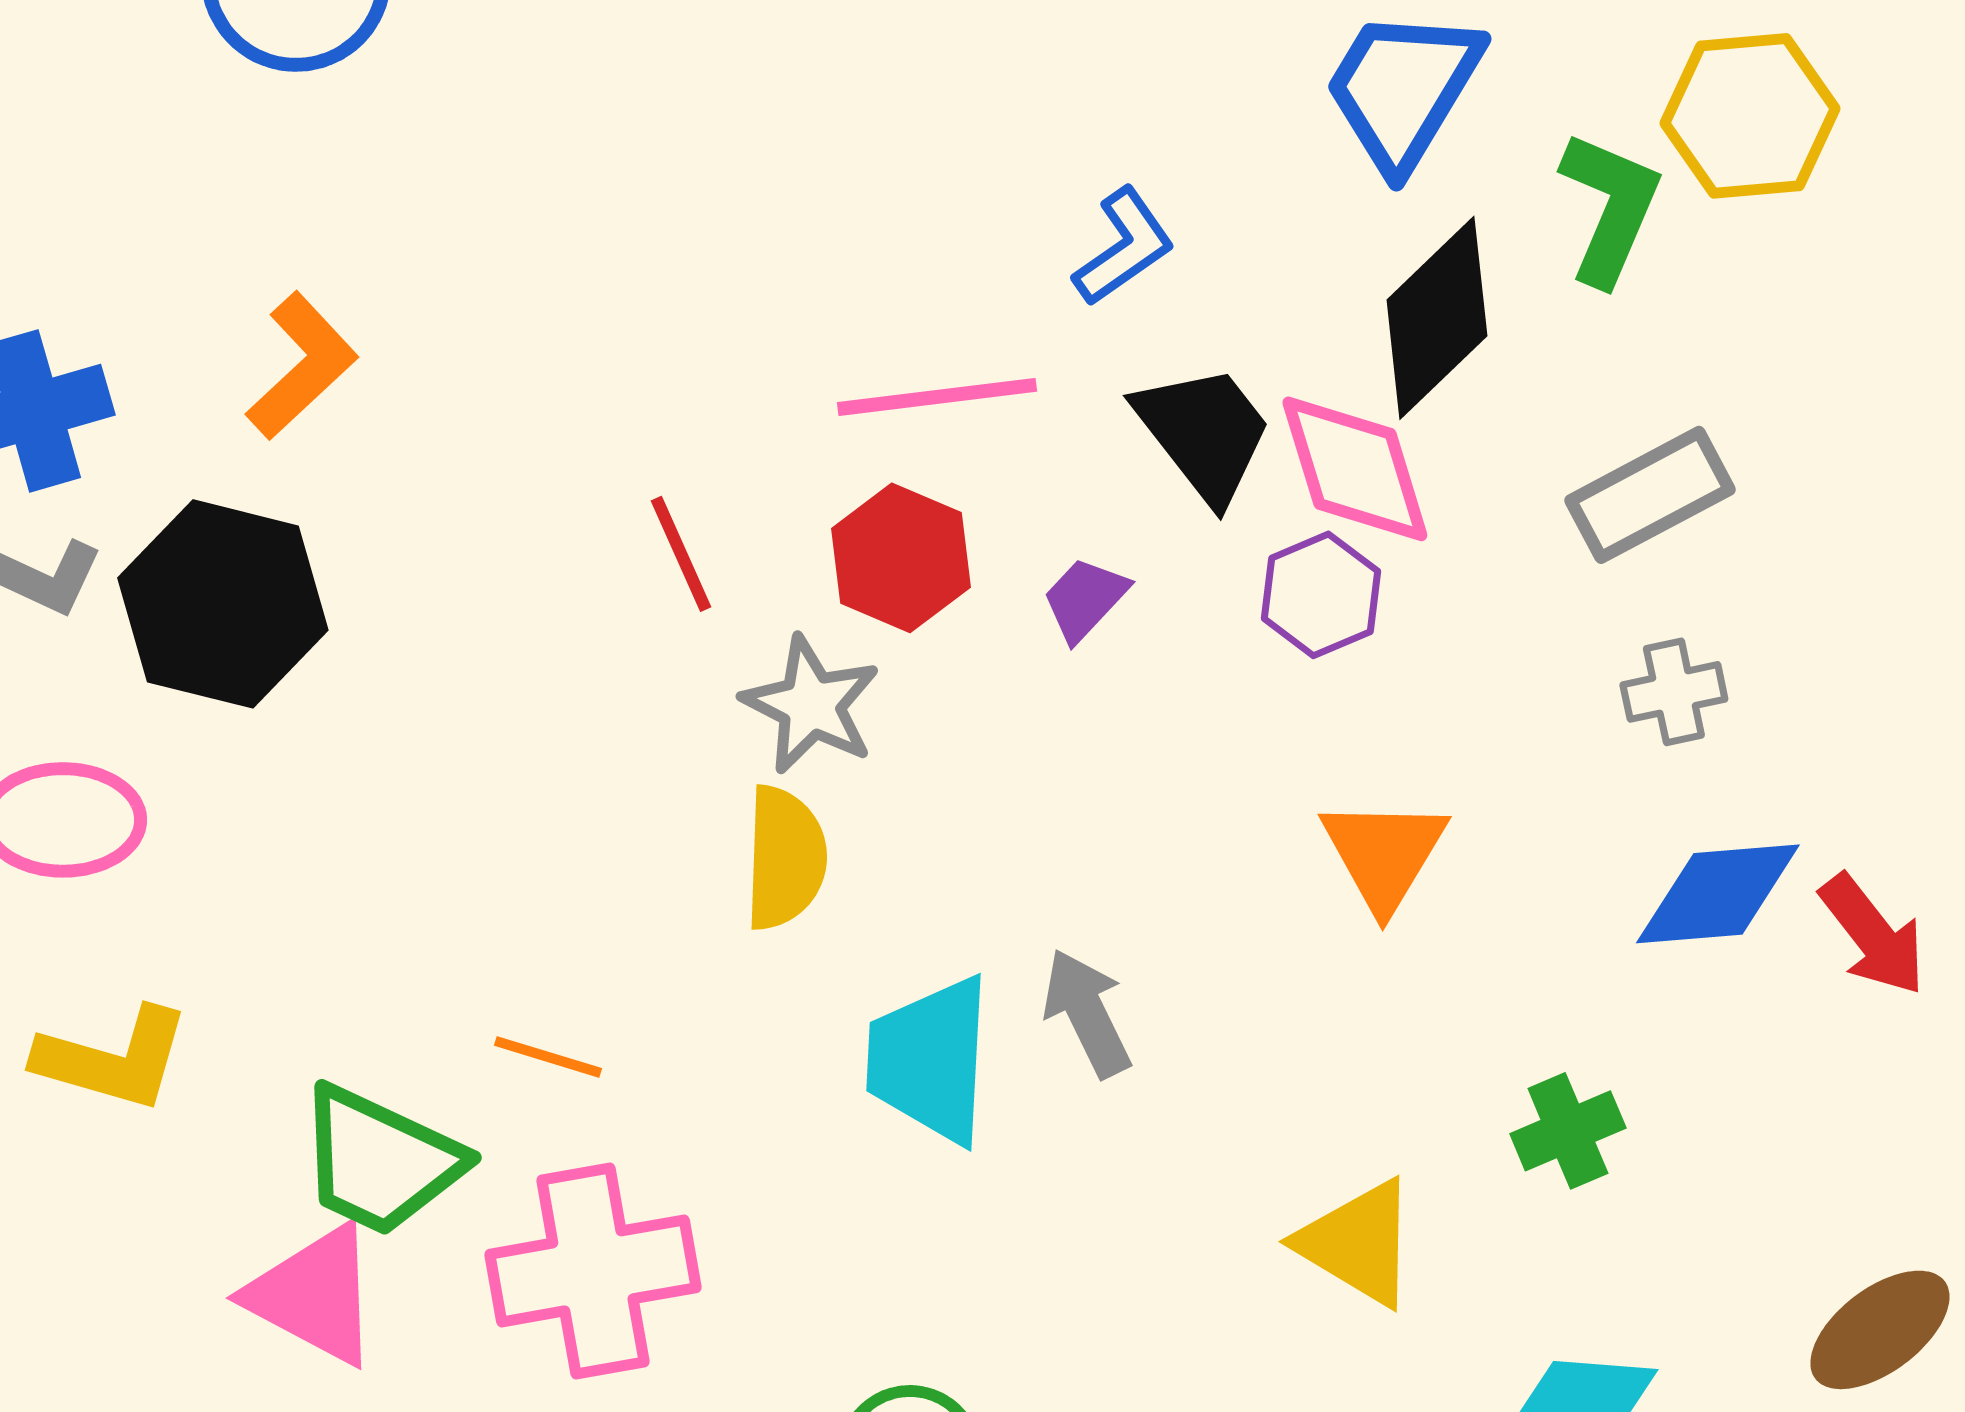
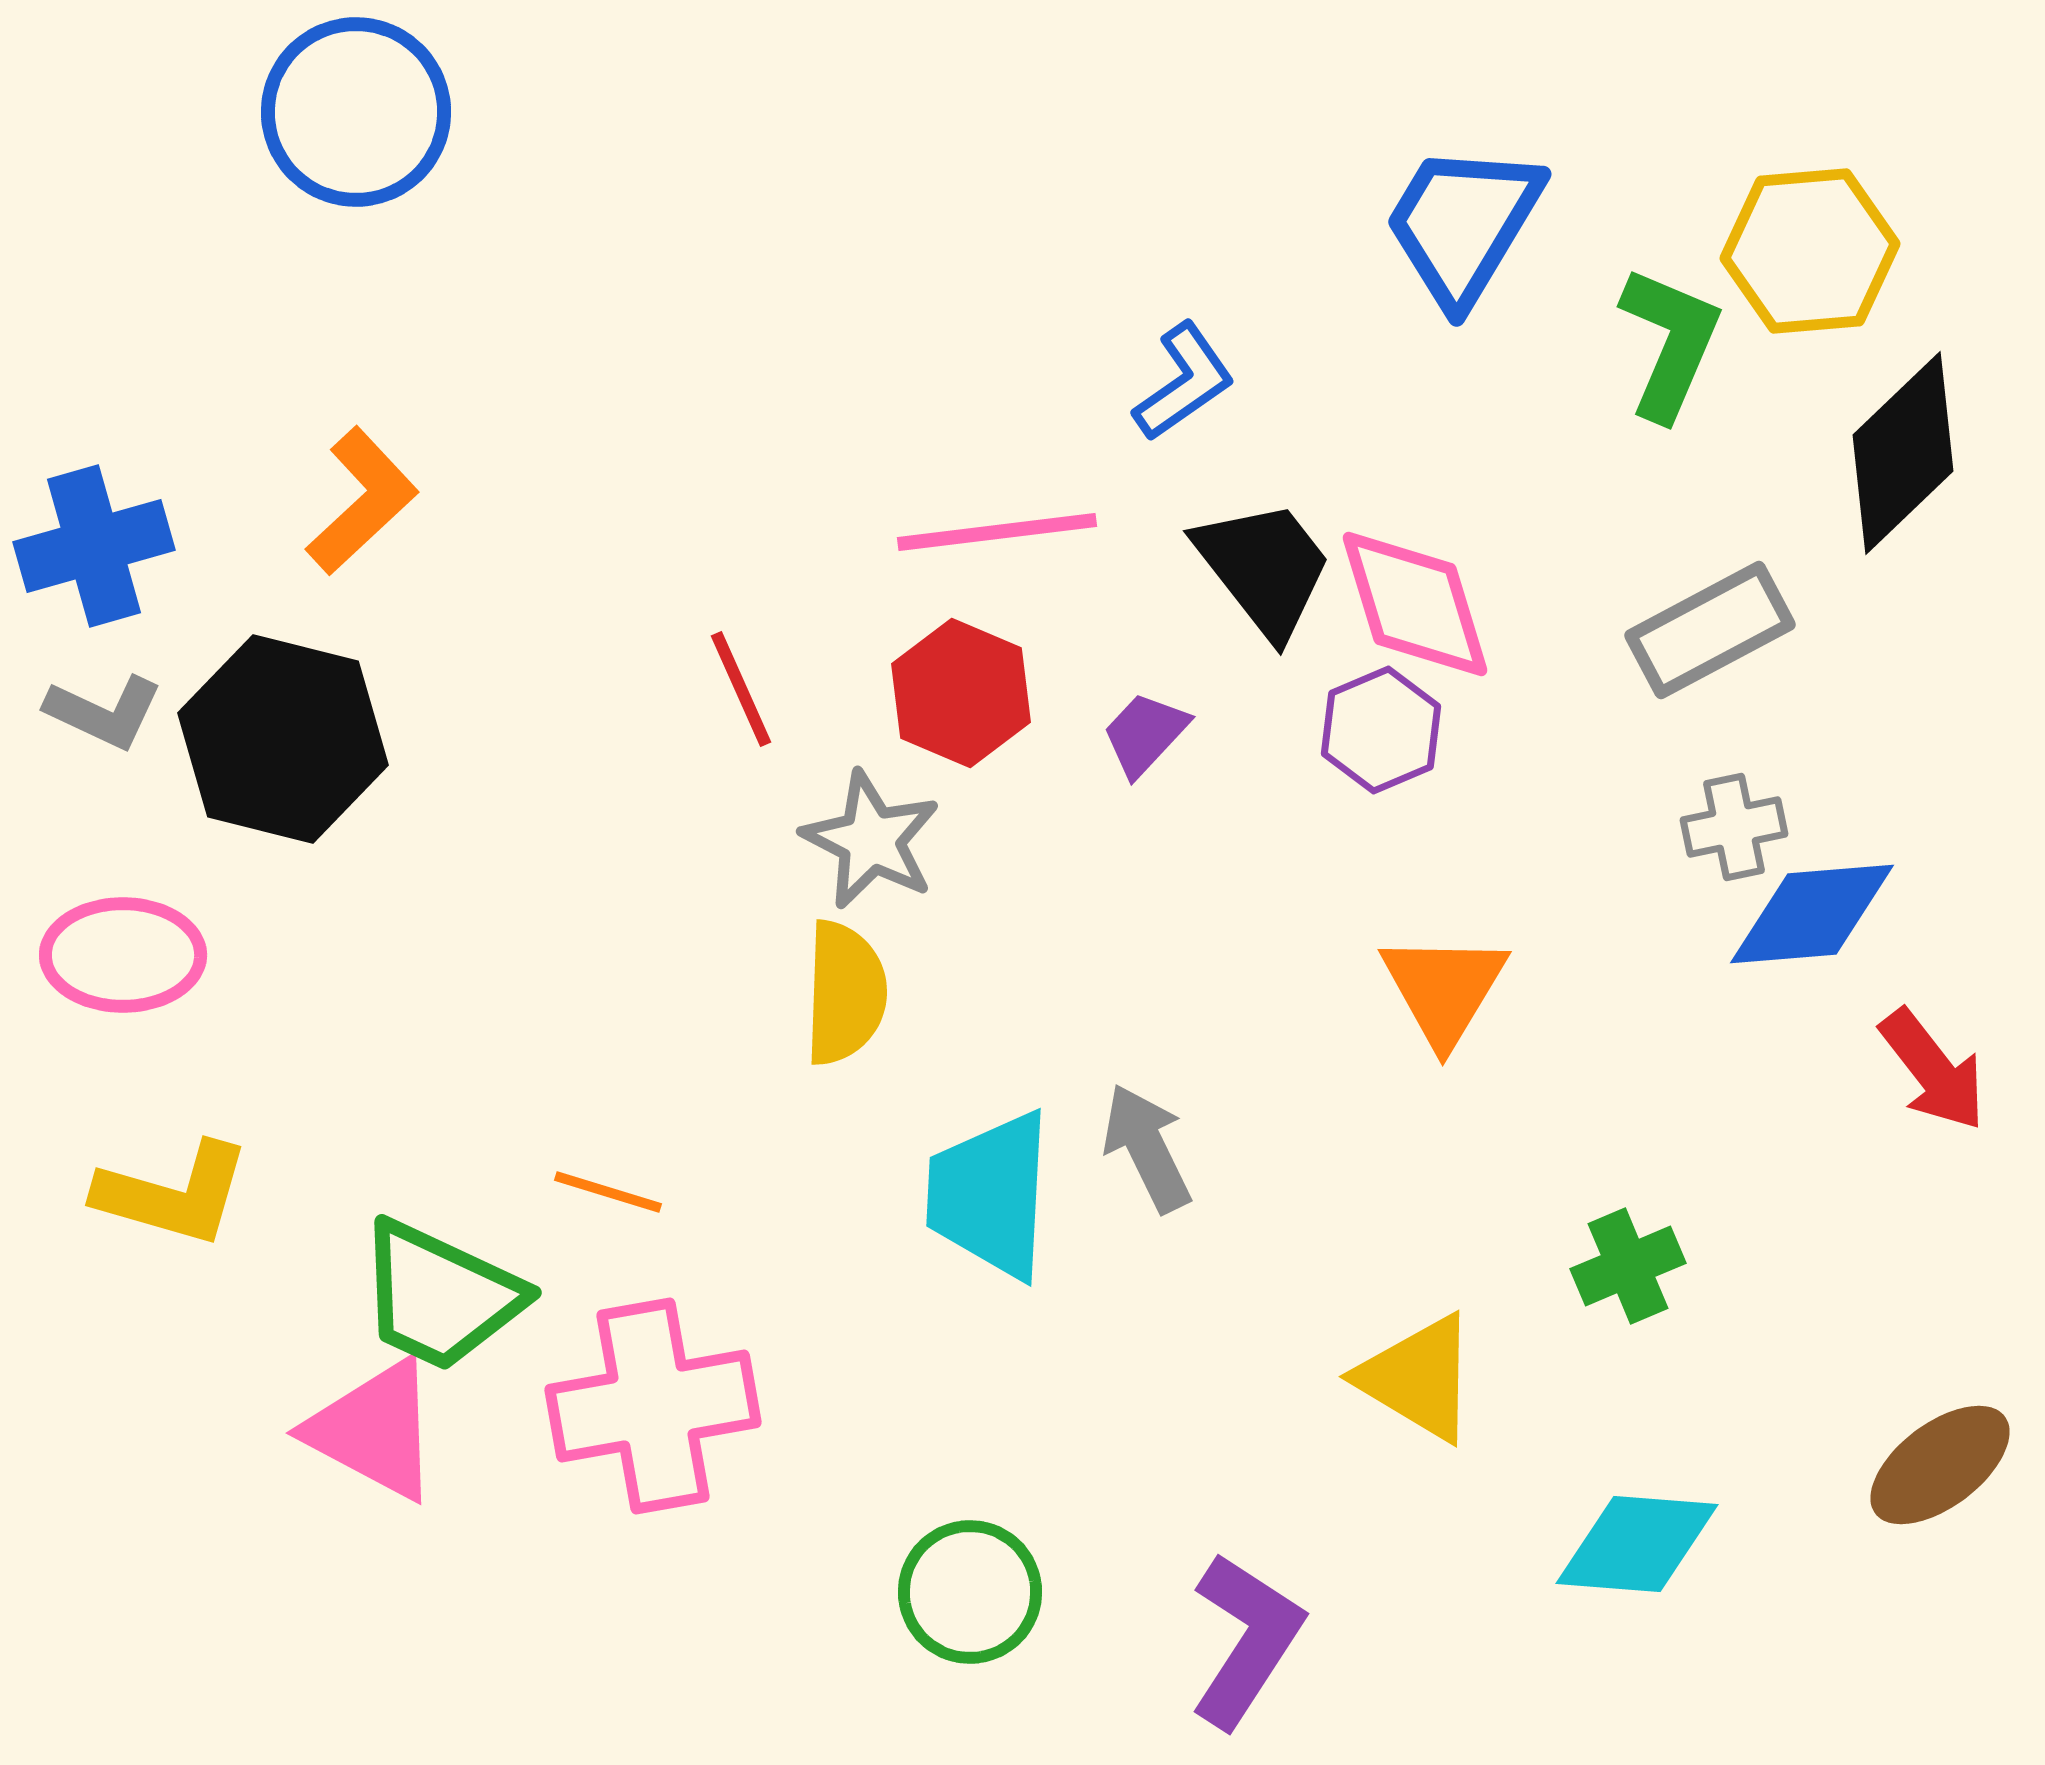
black diamond: (1437, 318) -> (1903, 453), moved
blue diamond: (1718, 894) -> (1812, 914), moved

